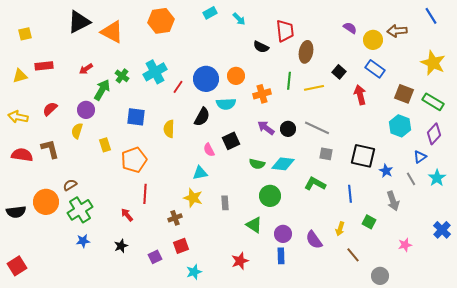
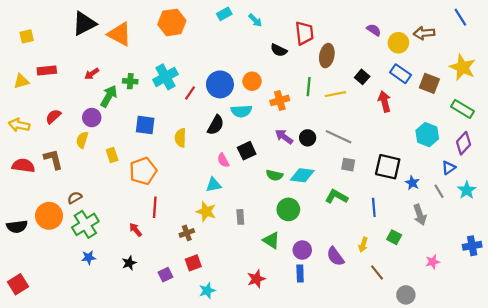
green cross: (122, 76) -> (130, 81), turned -32
brown square: (404, 94) -> (429, 83), moved
blue cross: (442, 230) -> (472, 246), turned 36

